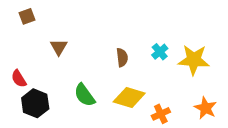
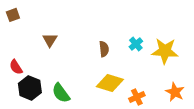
brown square: (27, 16) -> (13, 15), moved
green semicircle: (85, 95) -> (61, 93), moved

